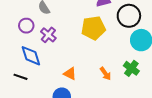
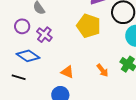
yellow pentagon: (93, 28) -> (89, 26), turned 30
blue diamond: (31, 56) -> (28, 56), turned -35

